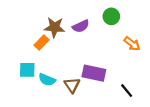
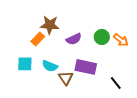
green circle: (111, 16) -> (102, 37), moved
purple semicircle: (81, 26) -> (74, 39), moved
cyan semicircle: (47, 80) -> (50, 66), moved

